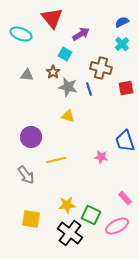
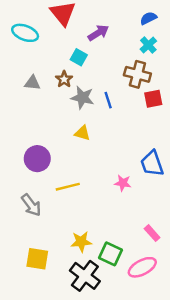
brown cross: (101, 68) -> (137, 74), moved

